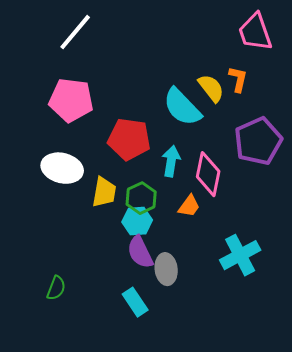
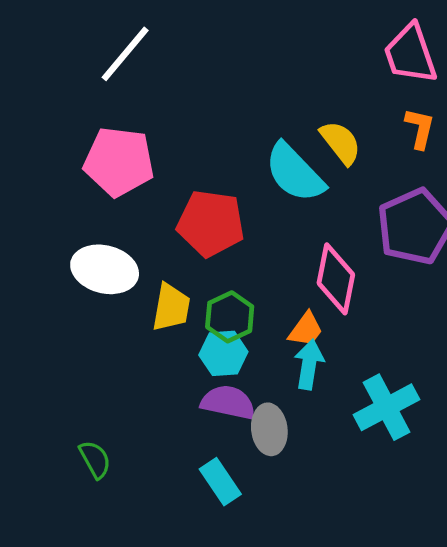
orange L-shape: (238, 79) -> (420, 128), moved
cyan arrow: (171, 161) -> (309, 364), moved
purple semicircle: (140, 252) -> (228, 402), turned 128
green semicircle: (56, 288) -> (95, 459), turned -50

